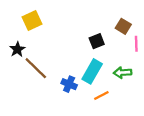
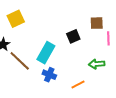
brown square: (123, 26) -> (97, 23), turned -32
cyan rectangle: (92, 71) -> (46, 53), moved

